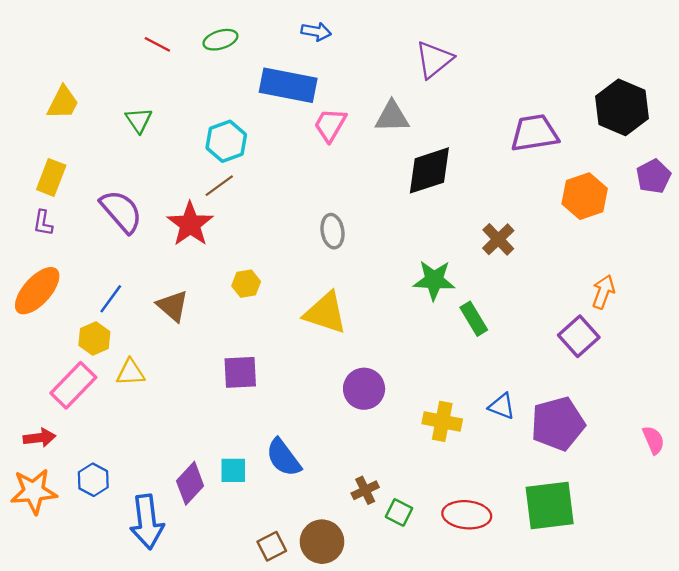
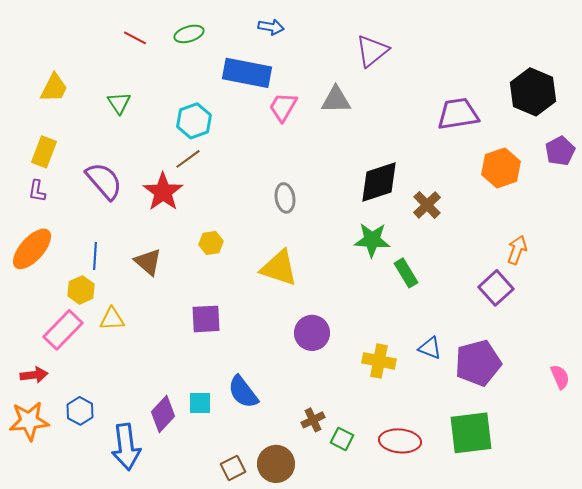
black diamond: (429, 170) -> (379, 182), moved
blue line: (111, 299) -> (95, 256), turned -32

